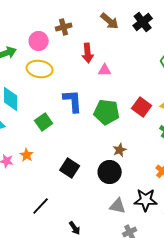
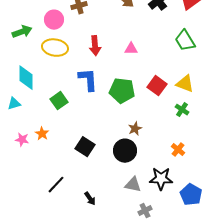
red arrow: (88, 53) -> (95, 46), moved
pink triangle: (105, 70) -> (131, 49), moved
black arrow: (75, 228) -> (90, 199), moved

